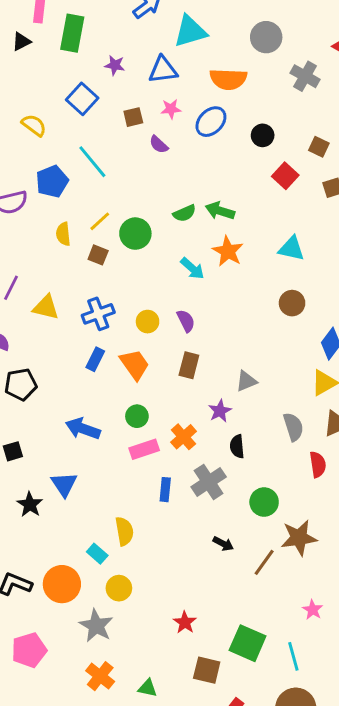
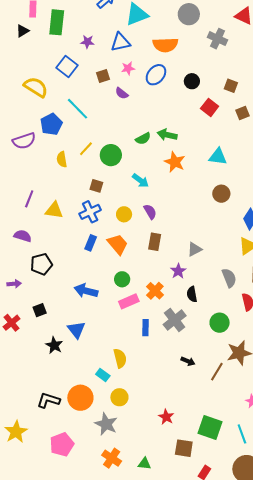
yellow semicircle: (34, 125) -> (36, 87), size x1.4
brown square: (98, 255) -> (96, 186), moved
cyan arrow: (192, 268) -> (140, 181), moved
green circle: (264, 502) -> (220, 323), moved

